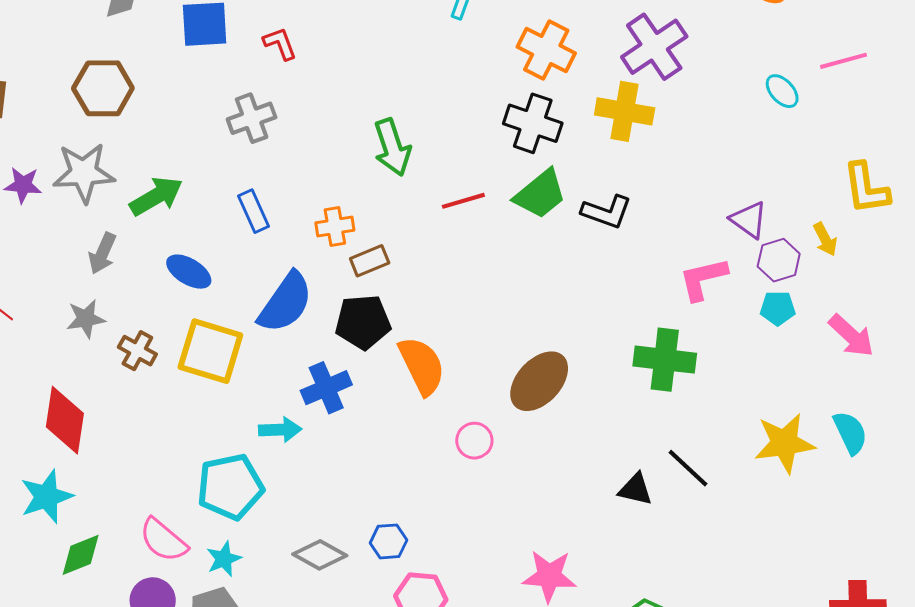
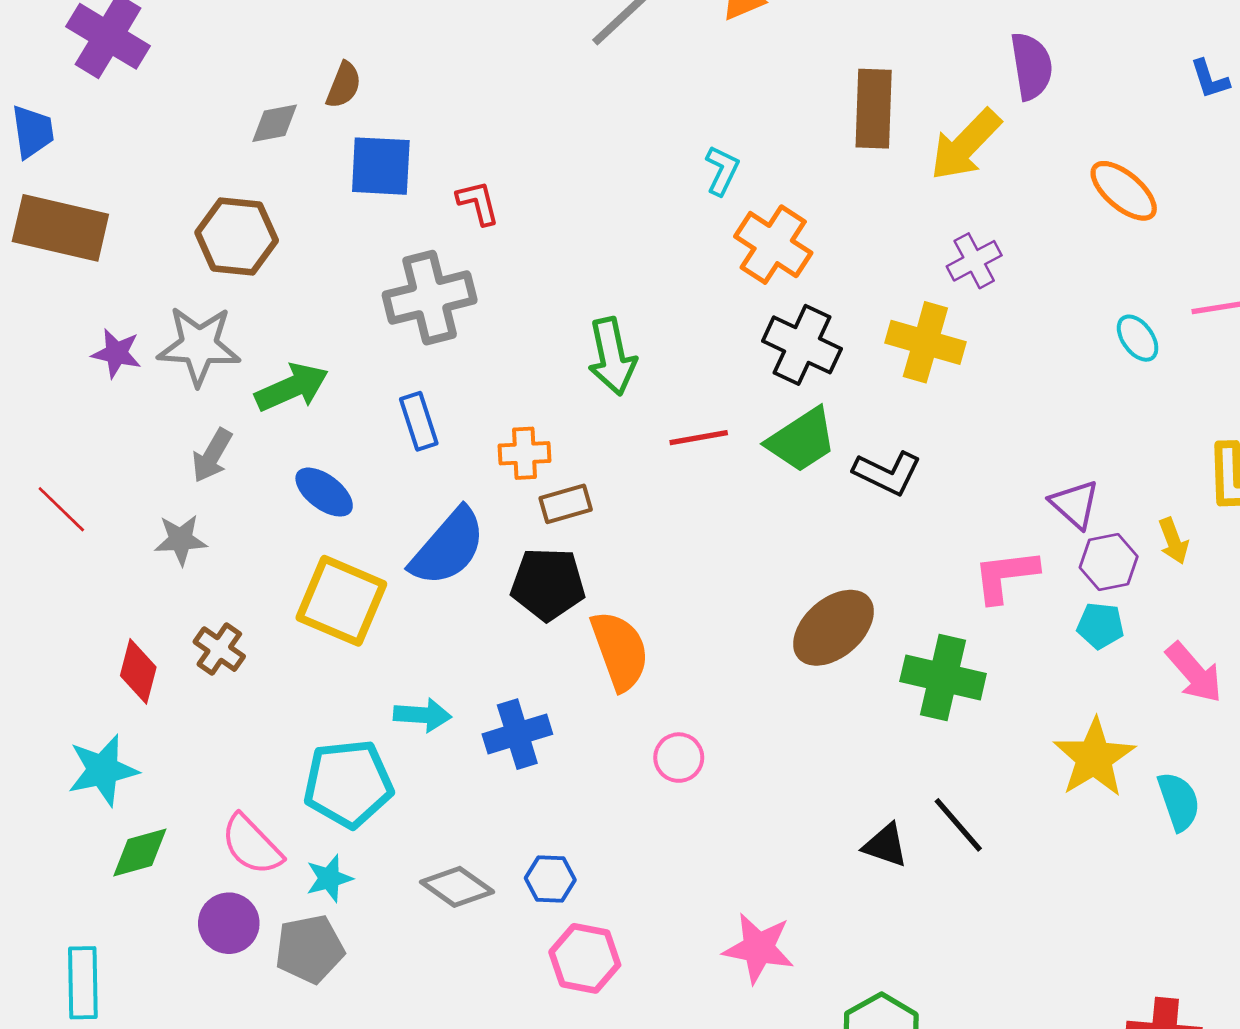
purple cross: (654, 47) -> (974, 261), size x0.6
orange cross: (546, 50) -> (773, 245), moved
gray cross: (252, 118) -> (430, 298), size x1.4
brown cross: (137, 351) -> (219, 649), moved
brown ellipse: (539, 381) -> (833, 628), moved
blue cross: (326, 388) -> (517, 734), moved
red diamond: (65, 420) -> (138, 671), size x0.7
yellow star: (785, 443) -> (1094, 758), moved, turned -30

